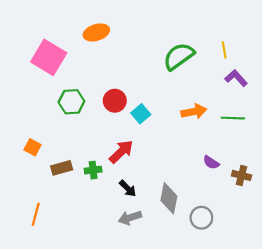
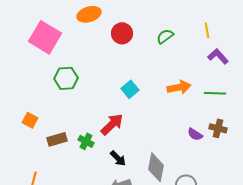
green semicircle: (179, 56) -> (165, 36), size x0.6
red circle: (115, 101) -> (122, 33), moved
green cross: (93, 170) -> (86, 141), turned 35
brown cross: (241, 175) -> (218, 128), moved

